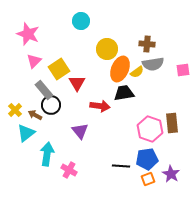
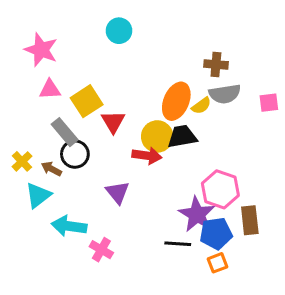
yellow circle: (107, 49) -> (157, 136), moved
pink triangle: (34, 61) -> (50, 89), turned 42
brown rectangle: (172, 123) -> (250, 220), moved
cyan arrow: (47, 154) -> (69, 226), turned -90
purple star: (171, 174) -> (197, 214), moved, size x1.4

